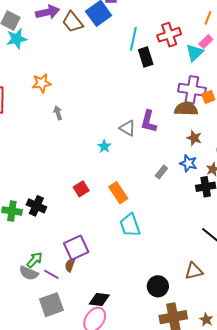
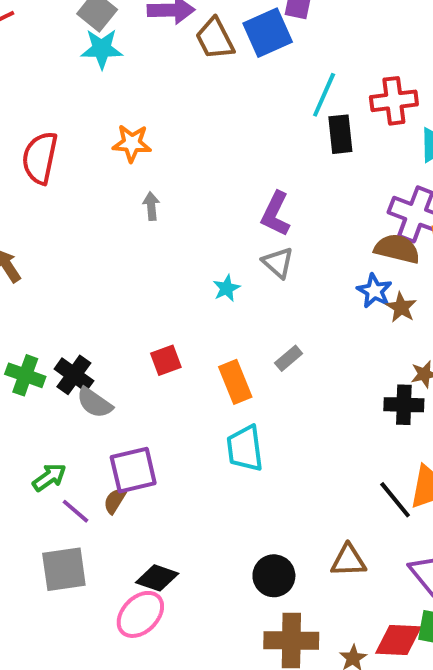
purple L-shape: (149, 121) -> (276, 214), moved
blue star: (188, 163) -> (374, 291), moved
gray rectangle: (161, 172) -> (289, 358), moved
gray semicircle: (29, 273) -> (94, 403), moved

